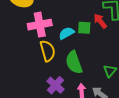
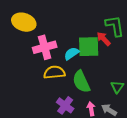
green square: (84, 28) -> (89, 47), size x1.6
yellow semicircle: (47, 51) -> (54, 72), turned -75

